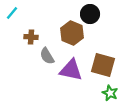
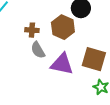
brown cross: (31, 37) -> (32, 30), moved

